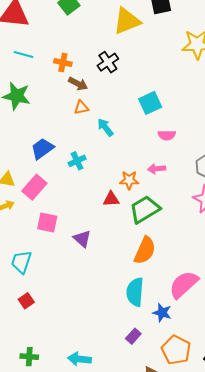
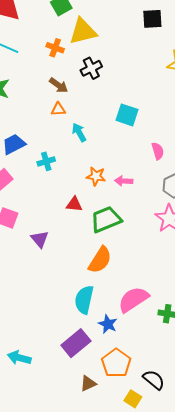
yellow triangle: (127, 21) -> (83, 31), moved
orange cross: (63, 62) -> (55, 48), moved
cyan square: (150, 103) -> (127, 115), turned 35
pink semicircle: (167, 135) -> (158, 151), moved, turned -114
orange star: (129, 180) -> (96, 176), moved
purple rectangle: (133, 336) -> (76, 343), size x1.8

